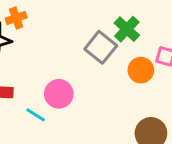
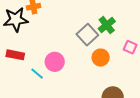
orange circle: (141, 70) -> (101, 58), moved

